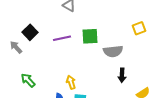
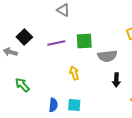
gray arrow: (16, 47) -> (10, 52), turned -32
yellow arrow: (71, 82) -> (74, 73), moved

